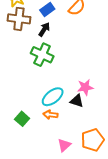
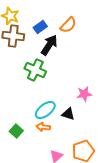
black arrow: (44, 29) -> (49, 45), moved, size x1.5
pink star: (85, 87) -> (84, 94), moved

